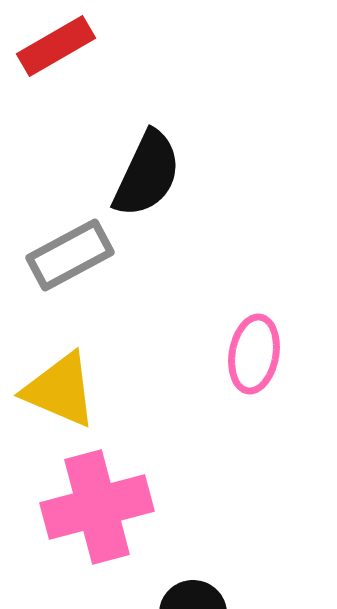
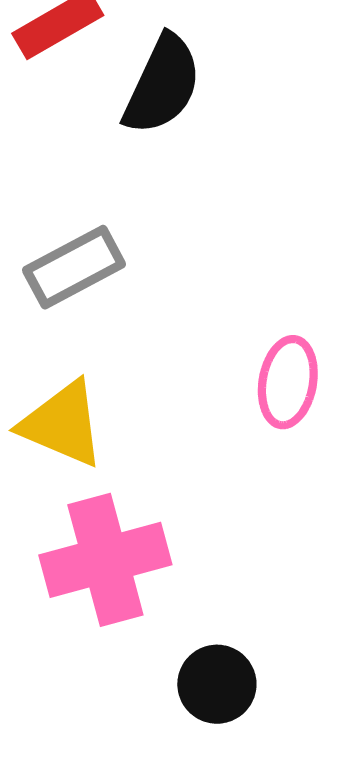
black semicircle: (147, 174) -> (162, 85), moved

